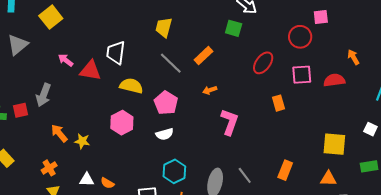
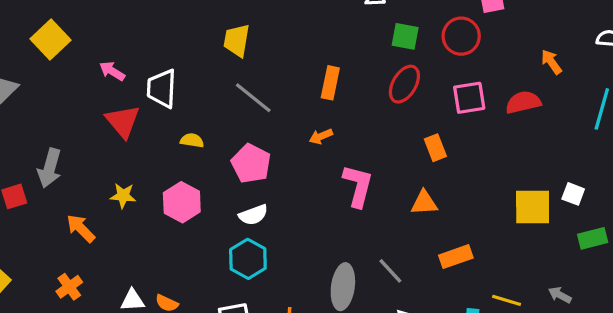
green square: (234, 28) -> (405, 36), moved
orange rectangle: (204, 56) -> (330, 83), moved, turned -30
pink arrow: (66, 60) -> (112, 71), moved
red triangle: (90, 71) -> (123, 121), turned 45
yellow semicircle: (131, 86) -> (192, 140), size x0.6
white square: (370, 129) -> (573, 194), moved
yellow star: (82, 141) -> (123, 196), moved
orange rectangle: (285, 170) -> (456, 257), turned 54
cyan hexagon: (174, 171) -> (248, 259), moved
orange triangle: (328, 179) -> (424, 203), moved

